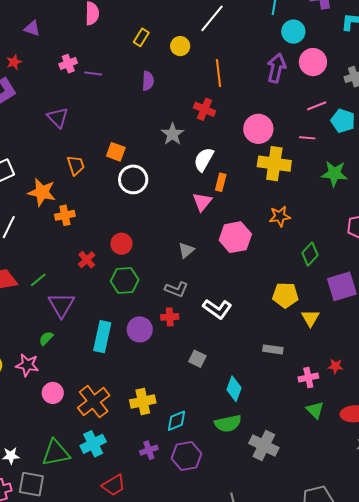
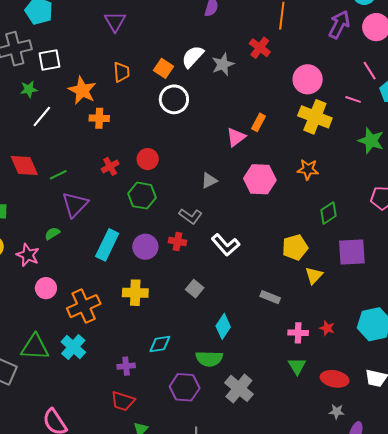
pink line: (317, 106) -> (370, 71), turned 66
white semicircle: (204, 160) -> (193, 57), moved
yellow pentagon: (285, 295) -> (295, 247), turned -30
yellow cross: (143, 401) -> (135, 293), moved
cyan cross: (93, 444) -> (73, 347), turned -35
purple hexagon: (186, 456) -> (185, 387), moved
red trapezoid: (114, 485) -> (123, 401), moved, turned 35

